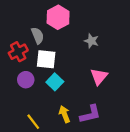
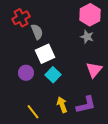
pink hexagon: (58, 17) -> (90, 15), moved
red cross: (18, 52) -> (21, 18), moved
white square: (46, 59) -> (45, 54), turned -30

